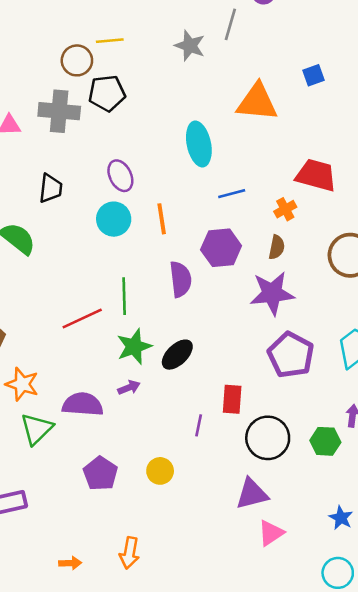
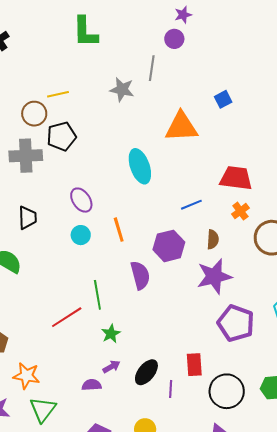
blue line: (232, 194) -> (191, 205), moved
orange cross: (285, 209) -> (240, 211), moved
cyan circle: (114, 219) -> (81, 235), size x0.7
green star: (134, 347) -> (111, 334), size x0.7
black ellipse: (177, 355) -> (146, 372), moved
purple semicircle: (83, 404) -> (92, 385), moved, size x0.6

